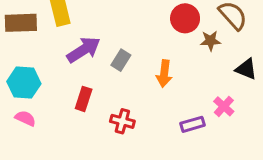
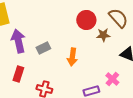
purple arrow: (84, 50) -> (18, 41), turned -70
gray rectangle: (121, 60) -> (43, 48), turned 32

